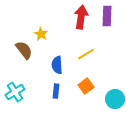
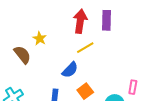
yellow line: (86, 54) -> (85, 48), moved
blue semicircle: (57, 65) -> (70, 70), moved, turned -132

